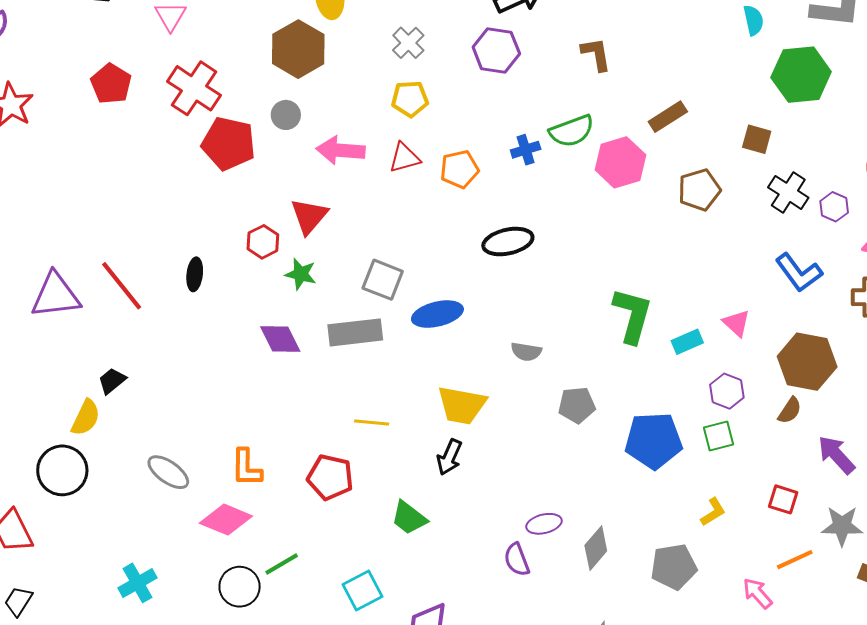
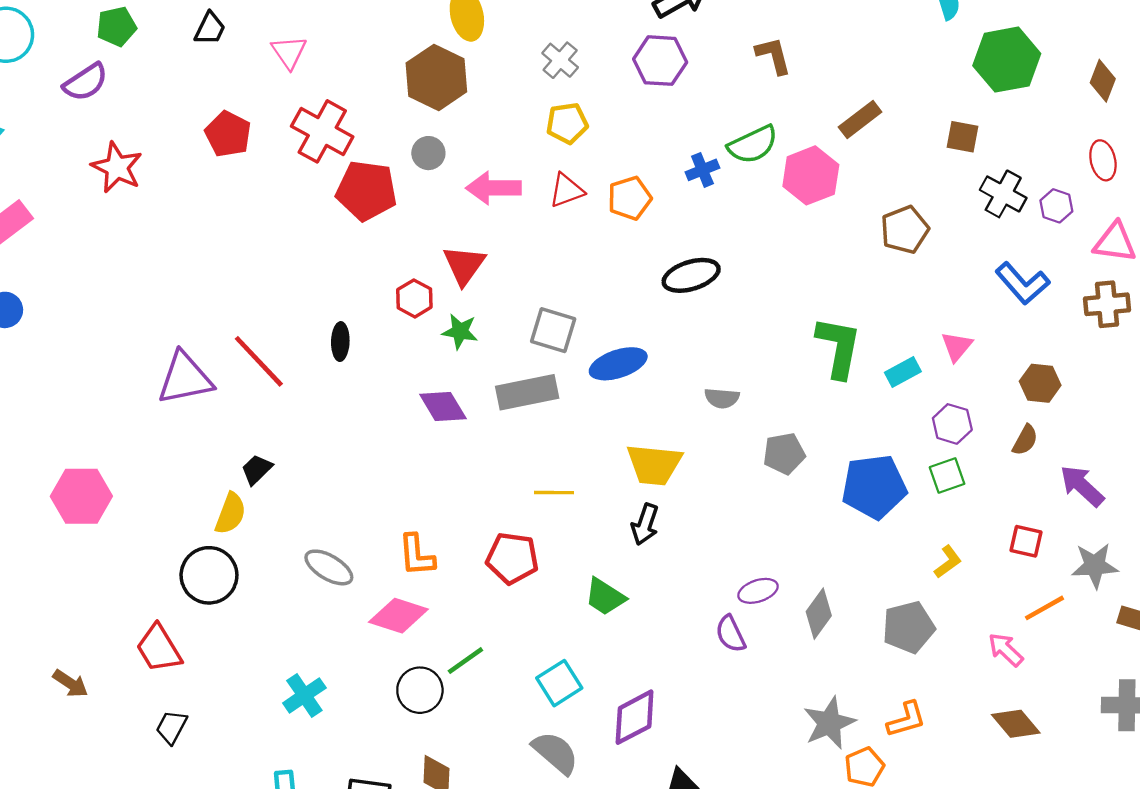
brown pentagon: (699, 190) -> (905, 230), moved
pink triangle: (736, 323) -> (957, 346), turned 32
brown hexagon: (807, 362) -> (1040, 383), size x0.6

